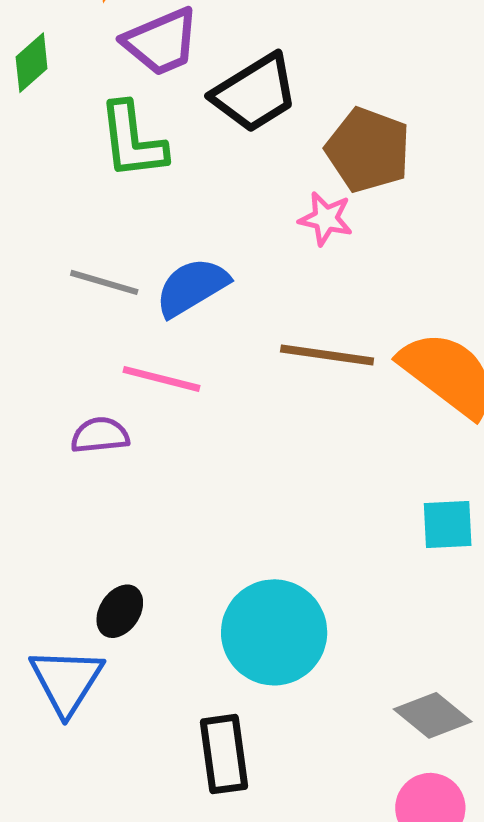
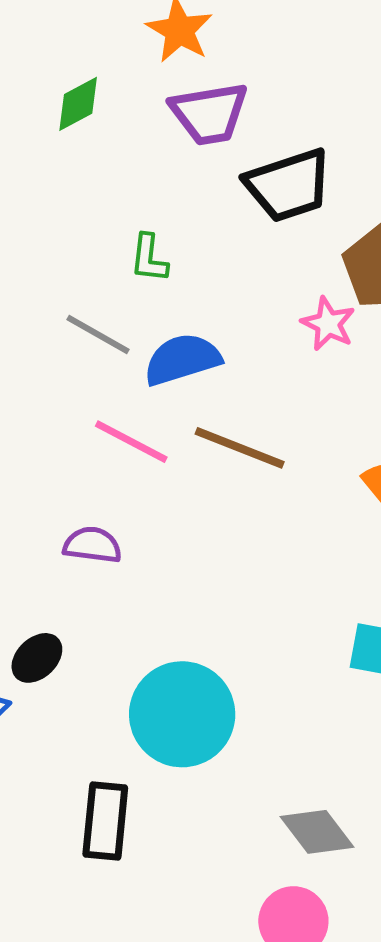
green L-shape: (132, 141) -> (149, 258), moved, size x0.6
brown line: (327, 355) -> (240, 448), moved
purple semicircle: (100, 435) -> (92, 545), moved

